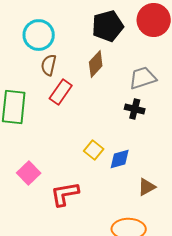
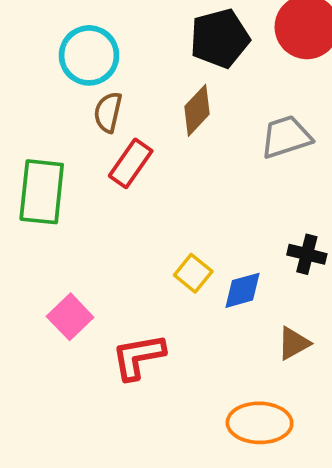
black cross: (135, 109) -> (307, 254), moved

